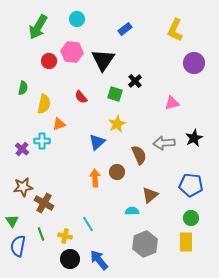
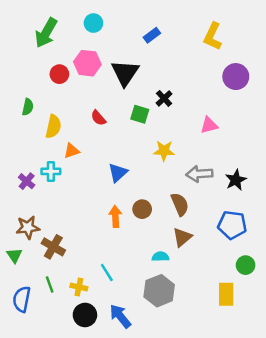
yellow star: (117, 124) -> (164, 151), moved, turned 30
black star: (194, 138) -> (236, 180), moved
brown semicircle: (139, 155) -> (180, 204), moved
green circle: (191, 218) -> (246, 265), moved
green triangle: (12, 221) -> (14, 255), moved
gray hexagon: (145, 244) -> (159, 291), moved

